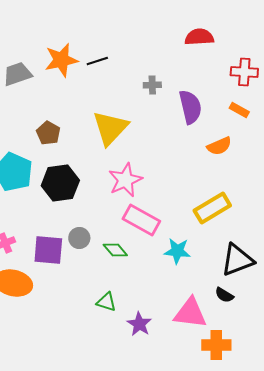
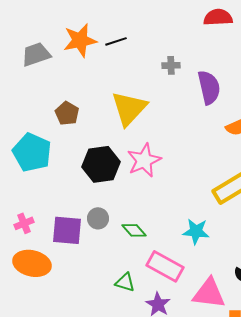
black hexagon: (60, 183) -> (101, 164), moved
pink rectangle: (141, 220) -> (165, 266), moved

